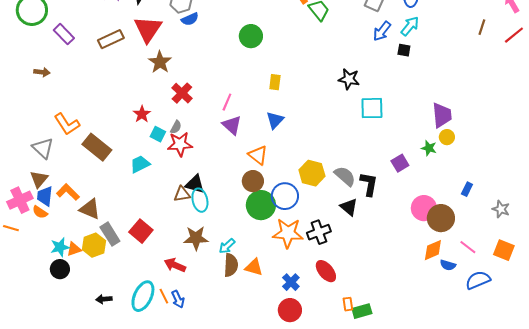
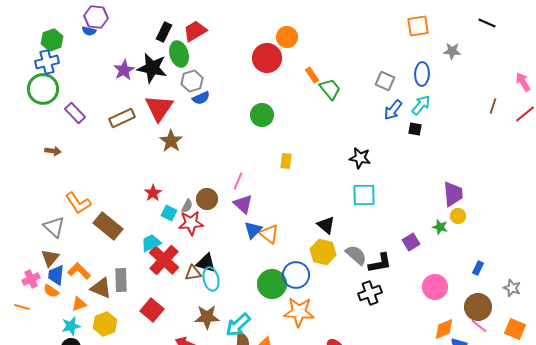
red cross: (182, 93) -> (164, 260), moved, size x1.4
cyan square: (372, 108) -> (364, 195), moved
blue triangle: (275, 120) -> (253, 230), moved
brown circle: (253, 181) -> (207, 199), moved
black L-shape: (369, 184) -> (380, 263), turned 70
pink cross: (20, 200) -> (31, 279), size x0.7
black triangle: (349, 207) -> (326, 225), moved
brown circle: (441, 218) -> (478, 307), moved
black cross: (319, 232) -> (370, 293), moved
gray rectangle: (110, 234) -> (121, 280), moved, turned 30
cyan arrow: (227, 246) -> (238, 325), size x1.5
orange triangle: (74, 249) -> (79, 304), moved

